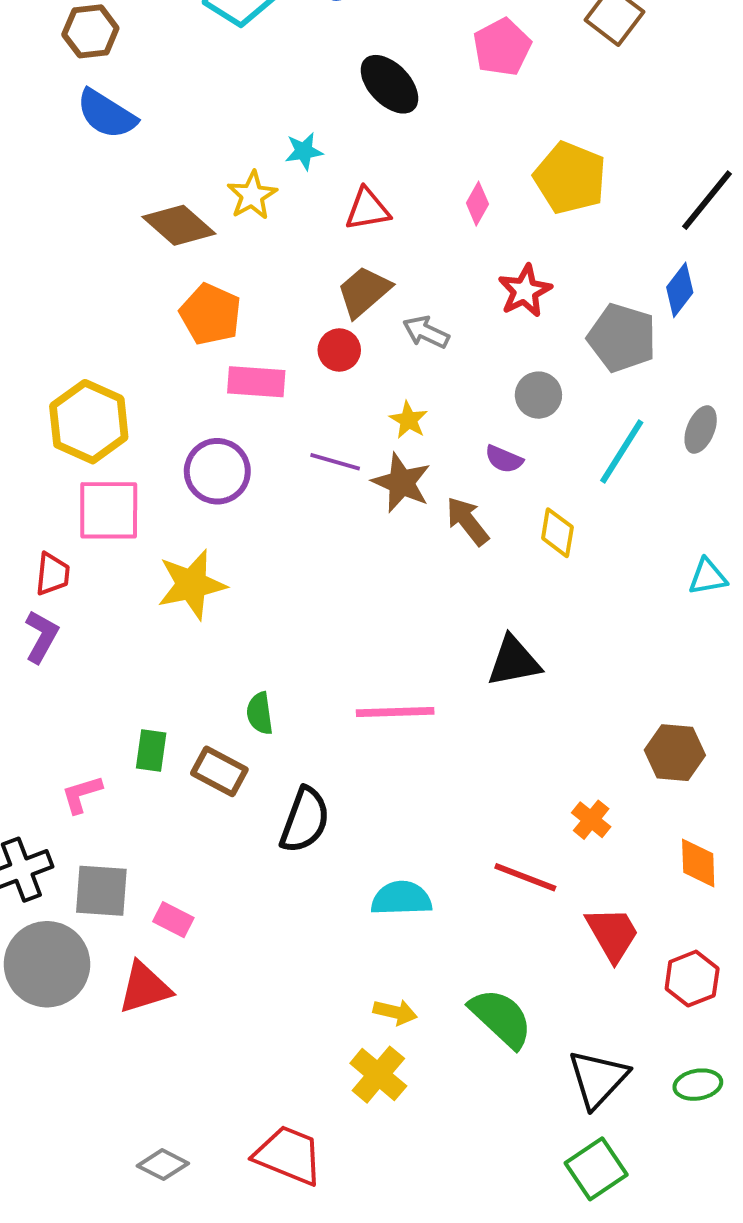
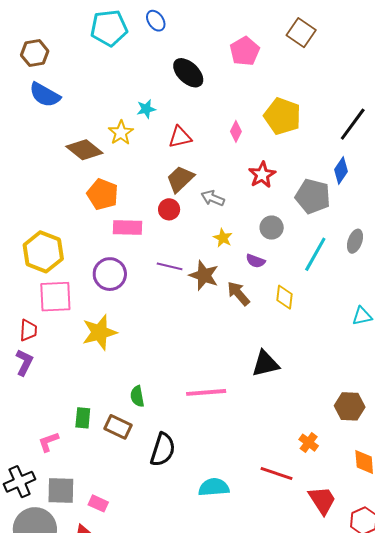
yellow star: (409, 420) -> (223, 238), moved

